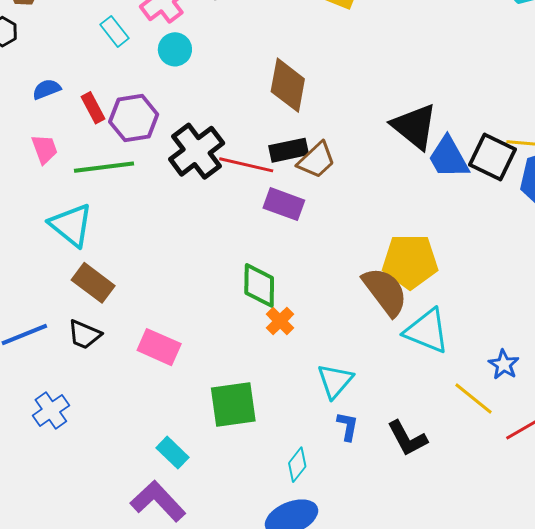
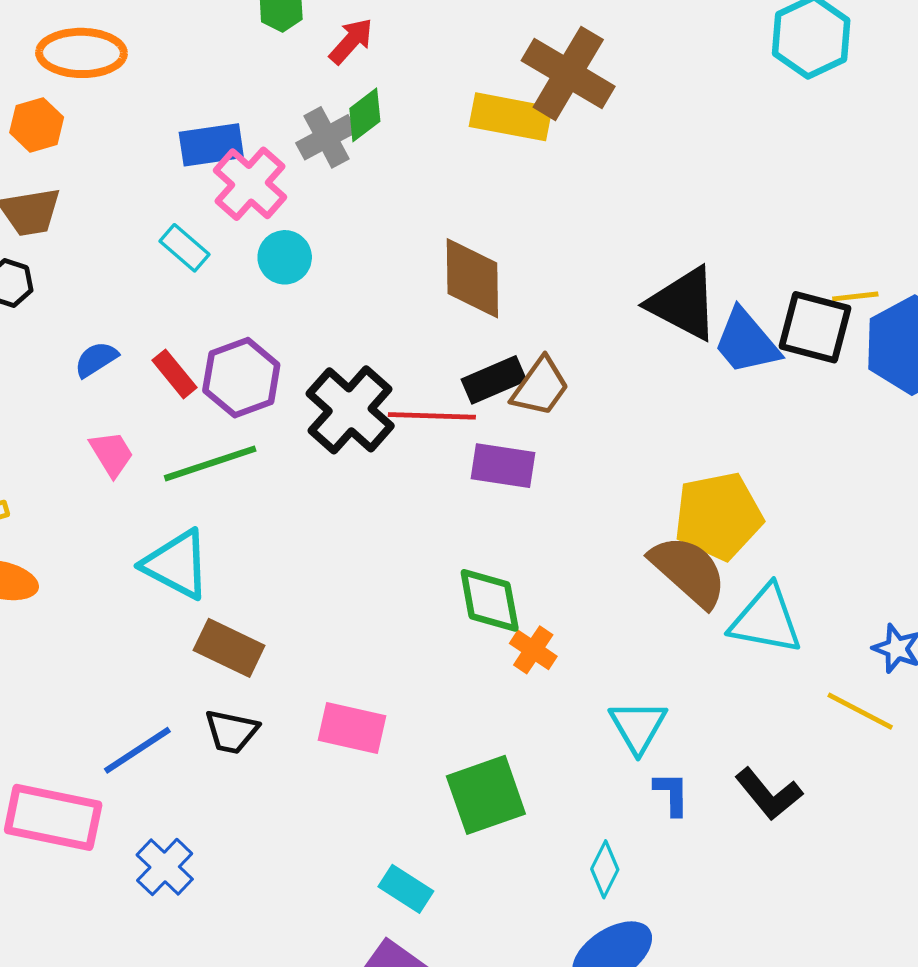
blue cross: (51, 410) -> (165, 867), moved

